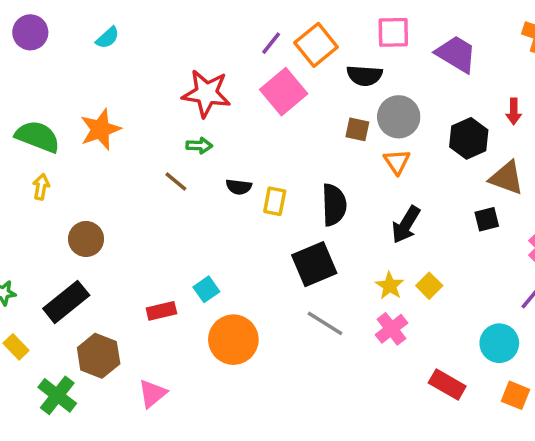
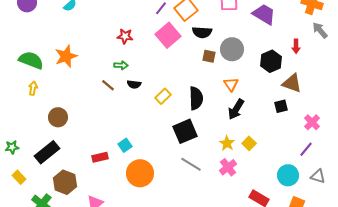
black semicircle: (365, 75) -> (202, 32), moved
red star: (206, 93) -> (125, 36), size x0.6
orange triangle: (397, 162) -> (231, 84), moved
black semicircle: (239, 187) -> (134, 84), moved
yellow rectangle: (275, 201) -> (163, 96), turned 35

